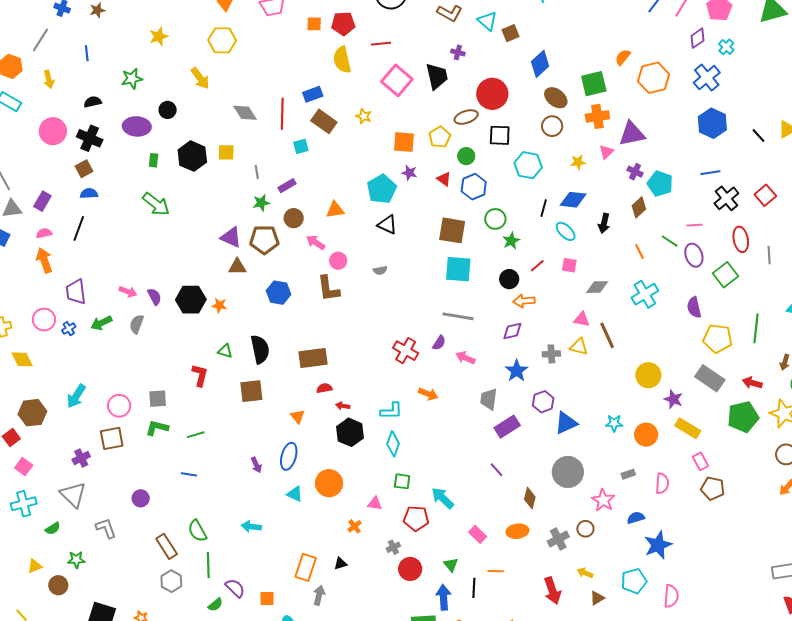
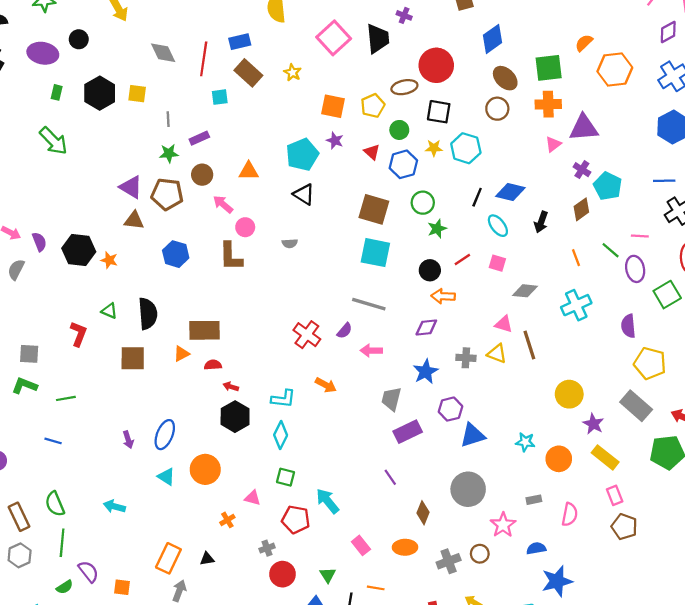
yellow star: (578, 162) -> (434, 148), moved
pink arrow: (465, 358) -> (371, 351), turned -30
orange triangle: (298, 416) -> (181, 354), moved, turned 35

